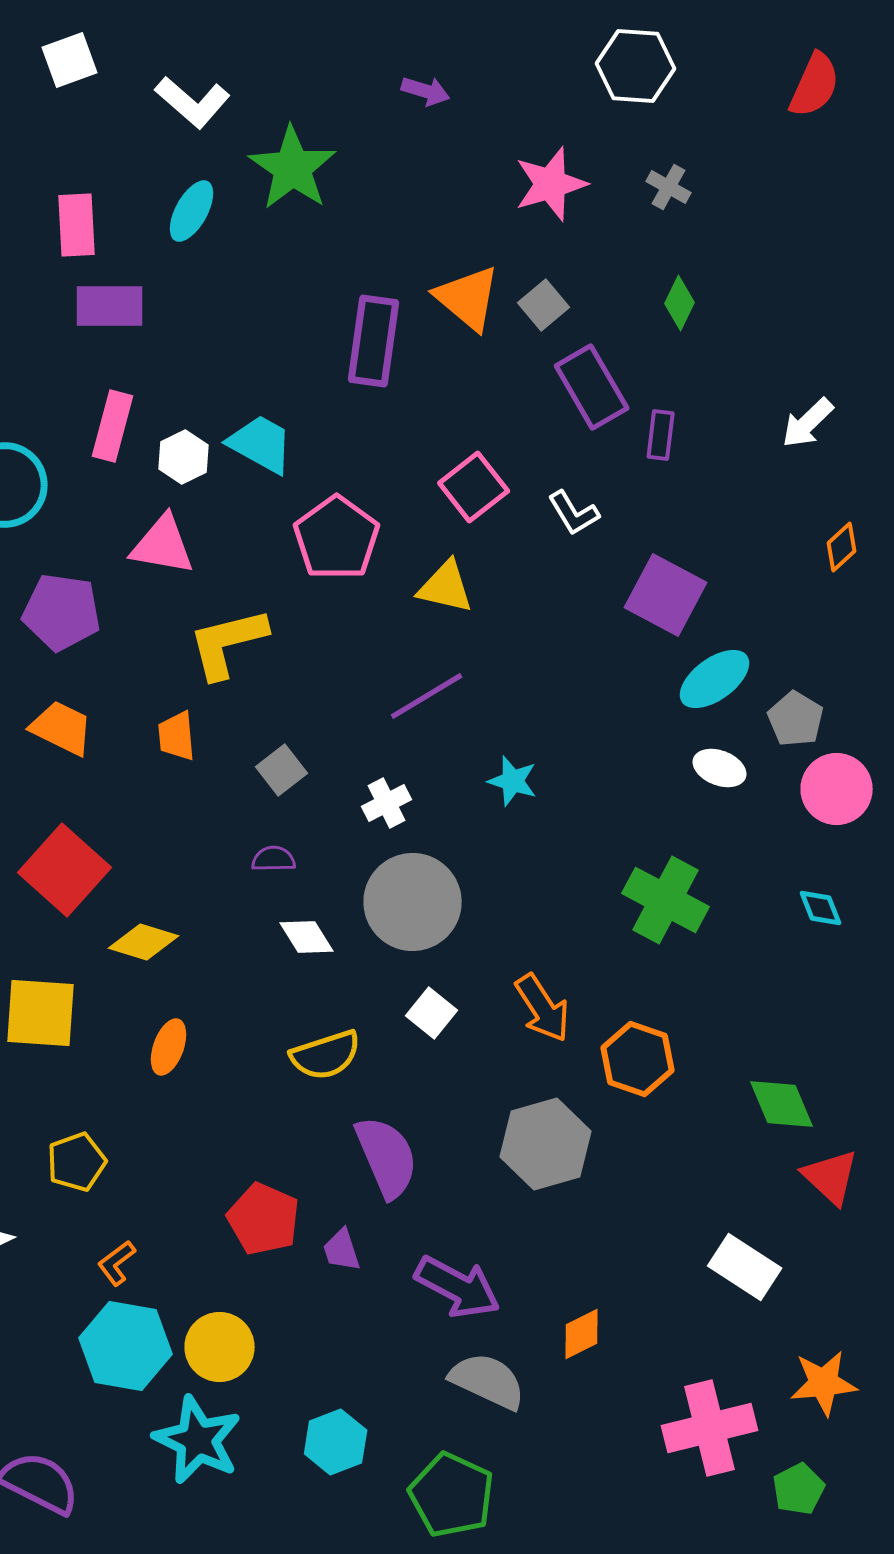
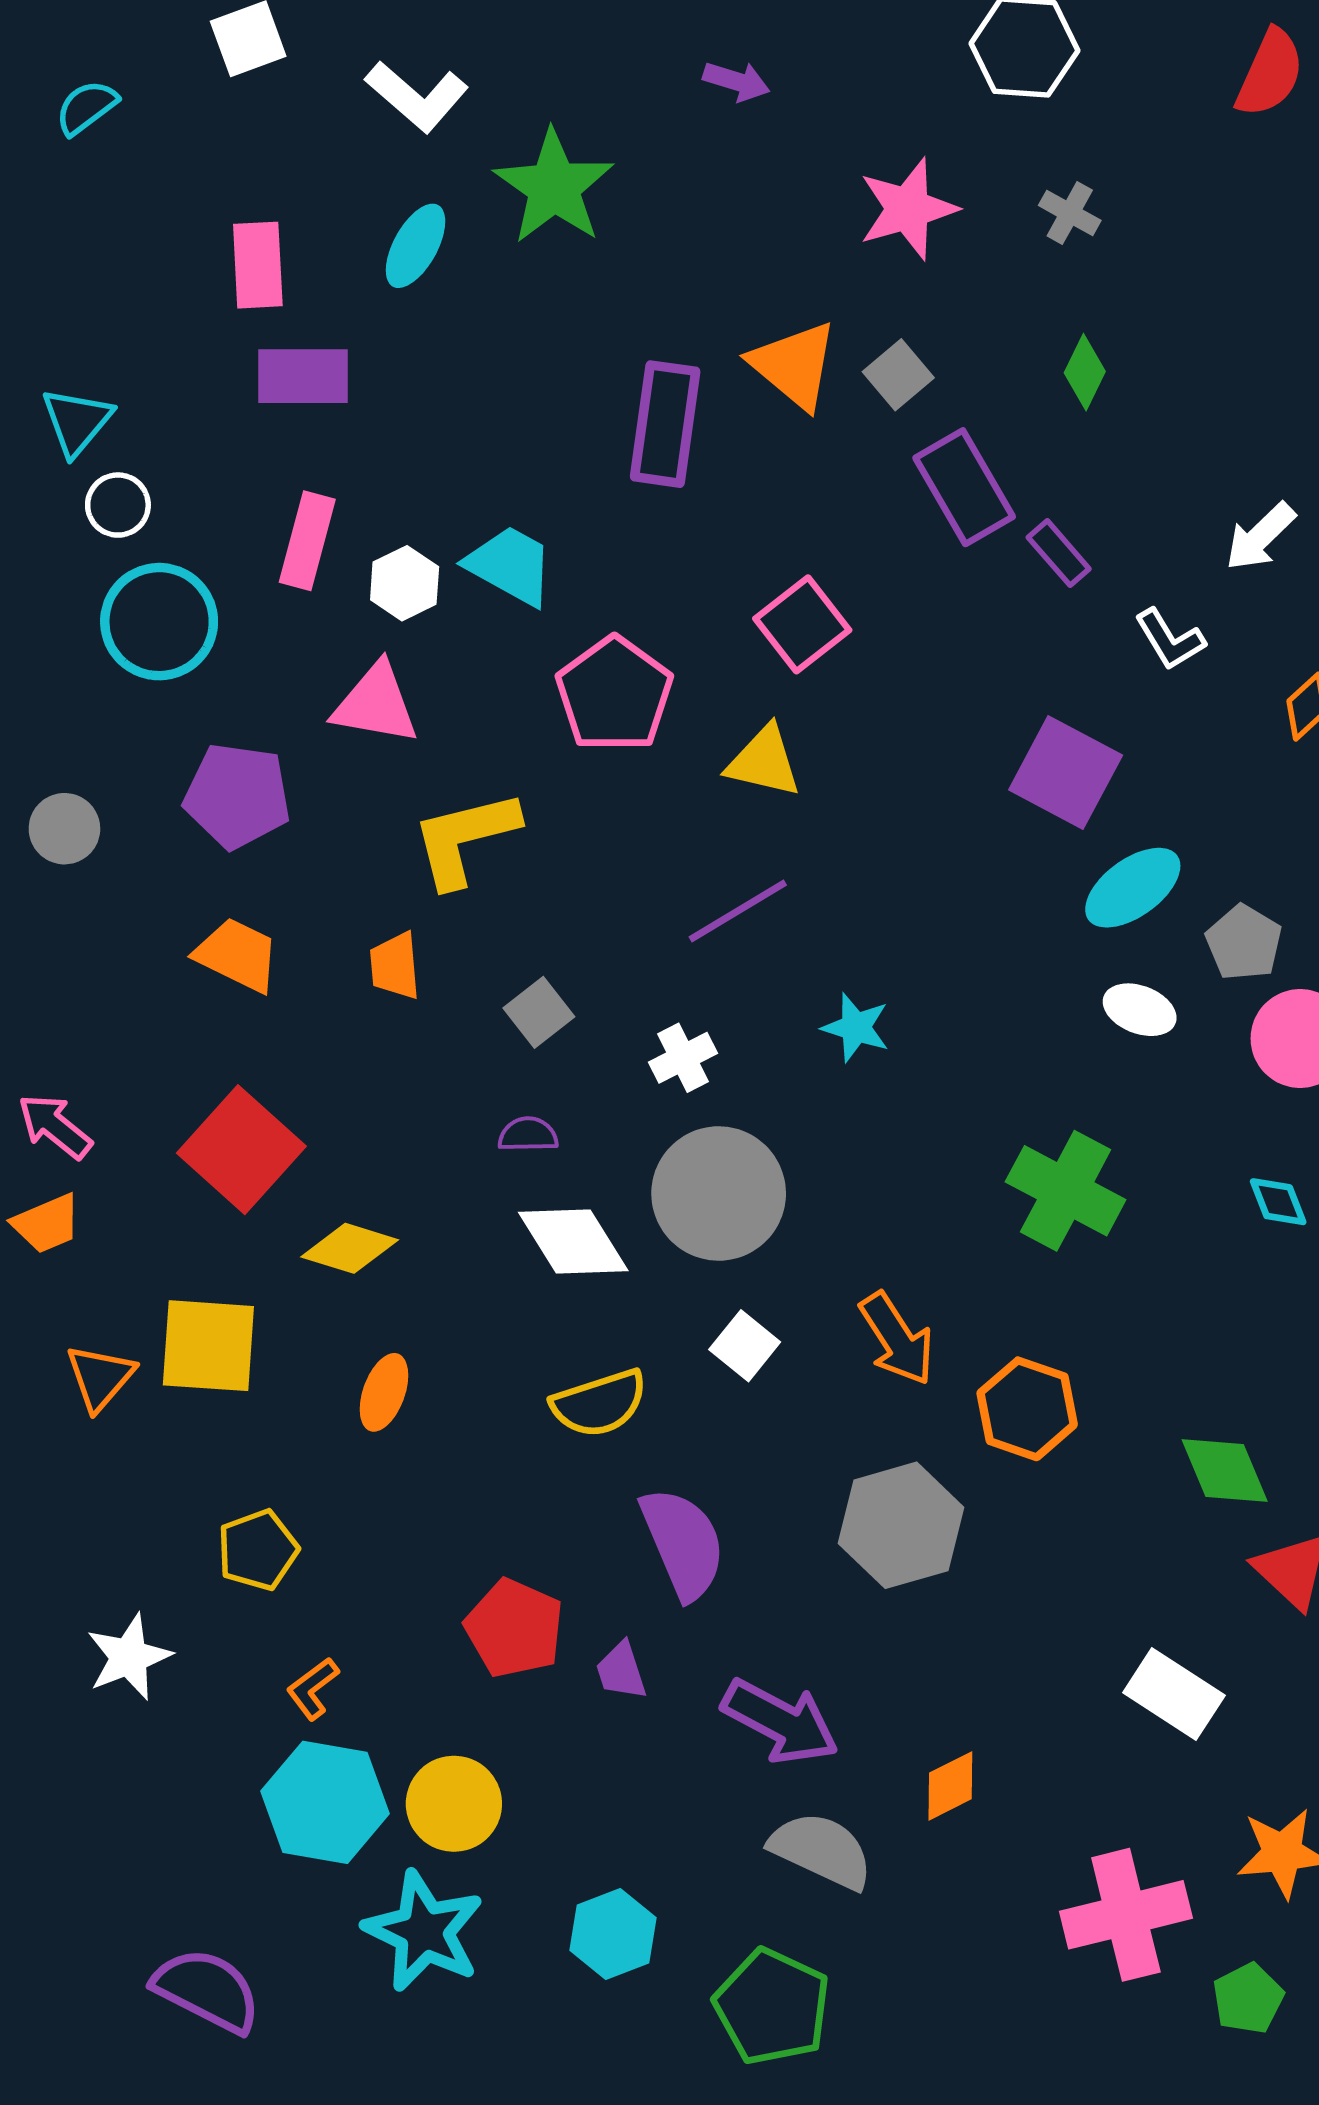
purple rectangle: (661, 435) -> (1059, 553), turned -48
white L-shape: (574, 513) -> (1170, 639), moved
white diamond: (307, 937) -> (573, 1241), size x1.5

